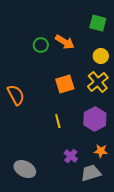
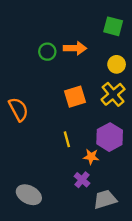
orange arrow: (65, 42) -> (75, 48), turned -30
orange star: (101, 151) -> (91, 157), moved

